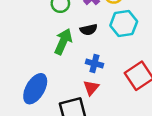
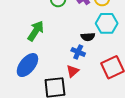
black semicircle: (89, 30) -> (88, 37), moved
green arrow: (63, 41) -> (36, 31), moved

